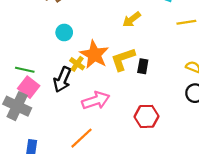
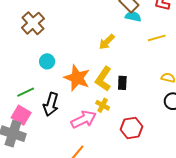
yellow L-shape: (123, 59) -> (103, 79), turned -30
yellow cross: (77, 64) -> (103, 105), moved
green line: (25, 70) -> (26, 92), moved, turned -30

